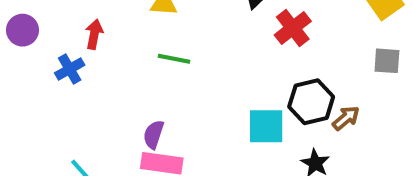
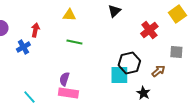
red cross: (293, 28) -> (149, 30), moved
gray square: (387, 61) -> (176, 52), moved
black hexagon: (311, 102) -> (129, 63), moved

